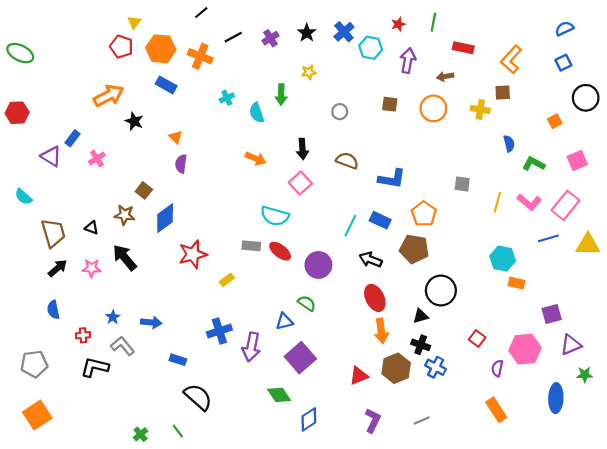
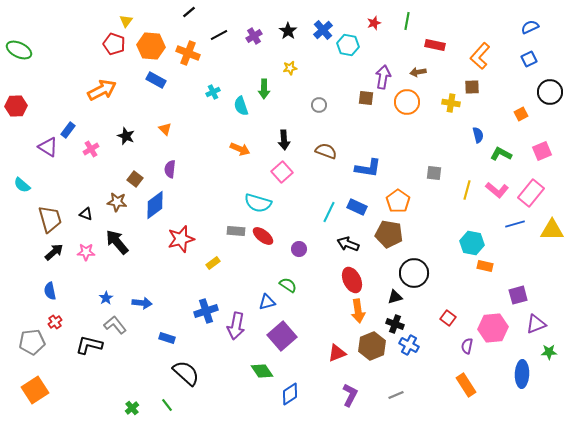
purple arrow: (408, 61) -> (383, 77), moved
black star: (134, 121) -> (126, 136), moved
purple semicircle: (181, 164) -> (170, 169), moved
purple circle: (318, 265) -> (299, 249), size x0.6
red cross: (83, 335) -> (55, 322), moved, turned -32

